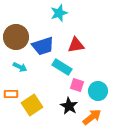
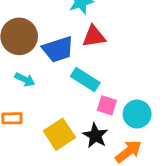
red triangle: (76, 45) -> (94, 36), moved
yellow square: (32, 105) -> (59, 134), moved

